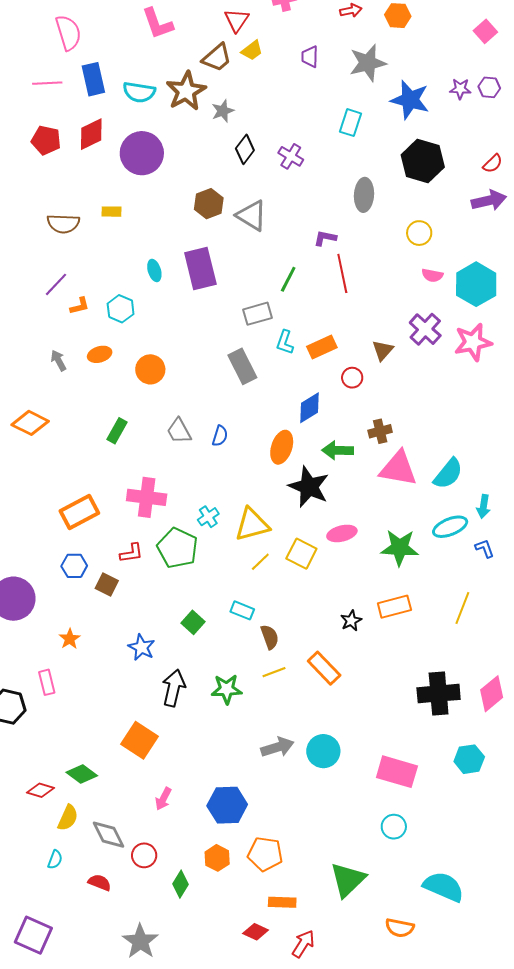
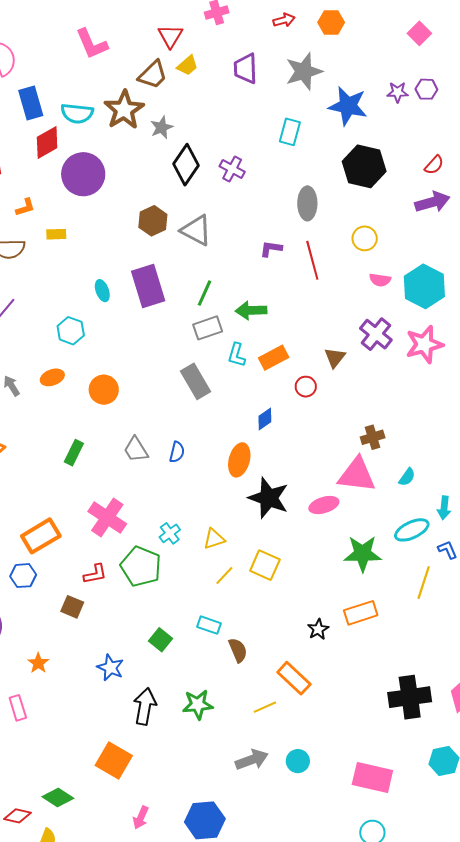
purple trapezoid: (310, 57) -> (246, 68), size x1.4
red diamond: (91, 134) -> (47, 142), moved
black diamond: (245, 149) -> (186, 165), size x1.4
red line: (342, 273) -> (312, 260), moved
green line: (288, 279) -> (204, 293), moved
orange L-shape: (80, 306) -> (25, 207), moved
blue diamond: (310, 408) -> (265, 419), size x0.7
brown cross: (380, 431) -> (373, 437), moved
green arrow: (338, 450) -> (251, 310), moved
cyan semicircle: (448, 474) -> (407, 477), size x0.6
pink cross: (147, 497) -> (107, 518), turned 30
yellow triangle: (252, 525) -> (214, 539), size x0.6
pink ellipse: (342, 533) -> (324, 505), moved
blue hexagon: (74, 566) -> (23, 576), moved
yellow line: (462, 608) -> (424, 583), moved
yellow line: (274, 672) -> (265, 707), moved
cyan circle: (323, 751) -> (298, 761), size x0.7

